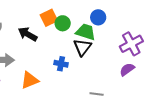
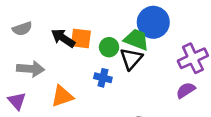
blue circle: (98, 17) -> (153, 22), size x1.6
orange square: (49, 18) -> (81, 38), moved, turned 30
green circle: (63, 23) -> (109, 47), moved

